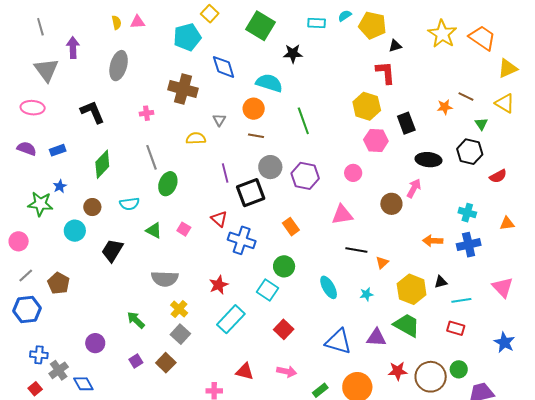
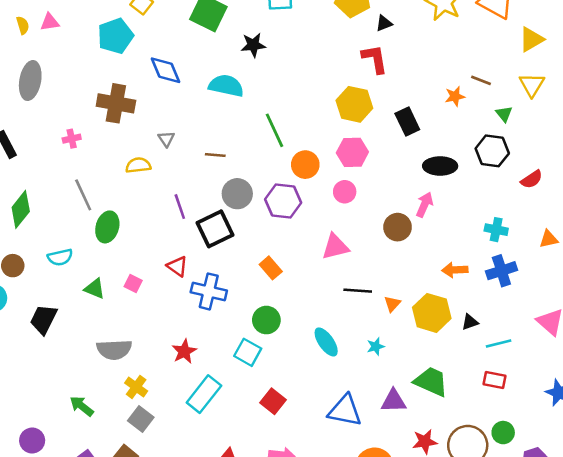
yellow triangle: (505, 103) -> (532, 85), turned 35
orange circle: (254, 109) -> (305, 165), moved
pink hexagon: (376, 140) -> (352, 152), moved
yellow hexagon: (412, 289) -> (432, 313), moved

